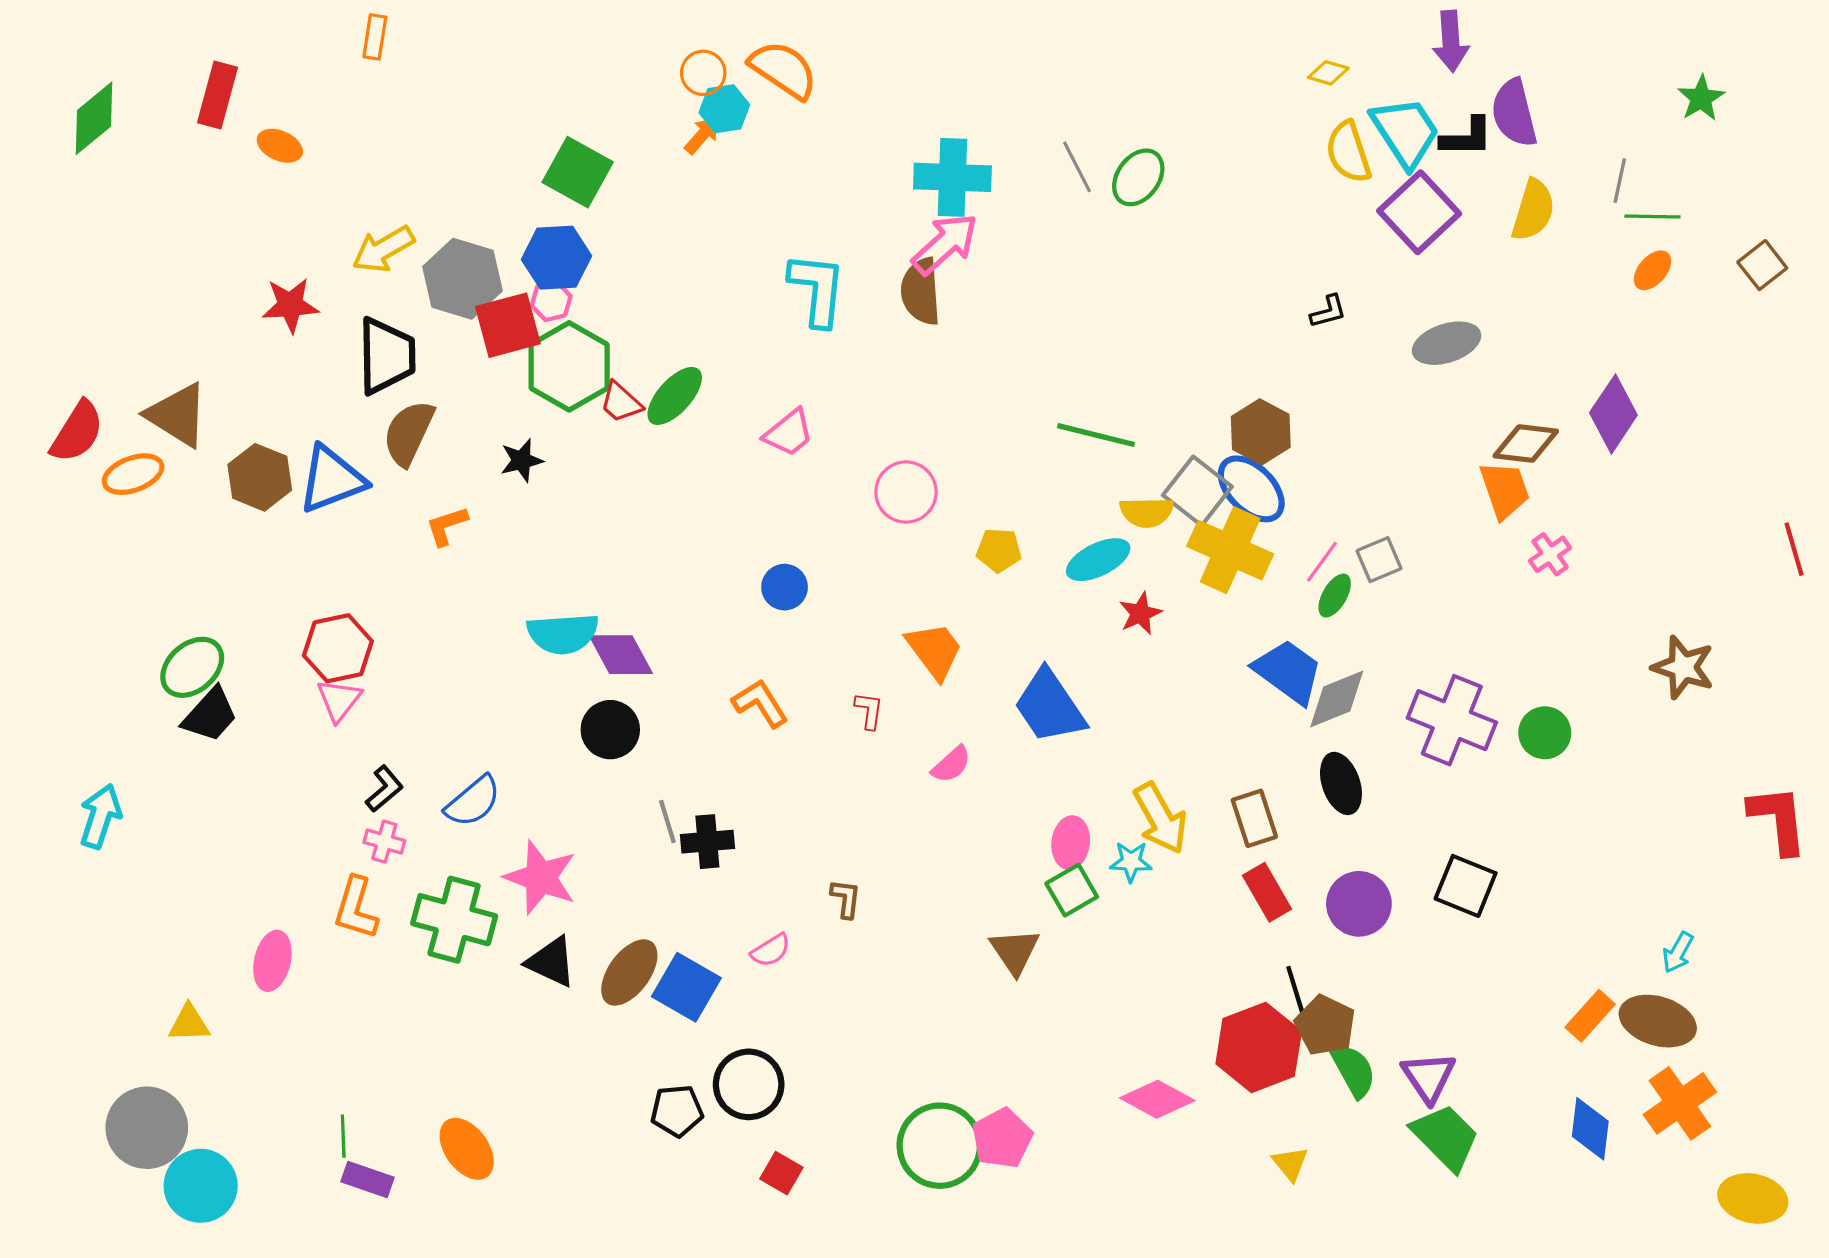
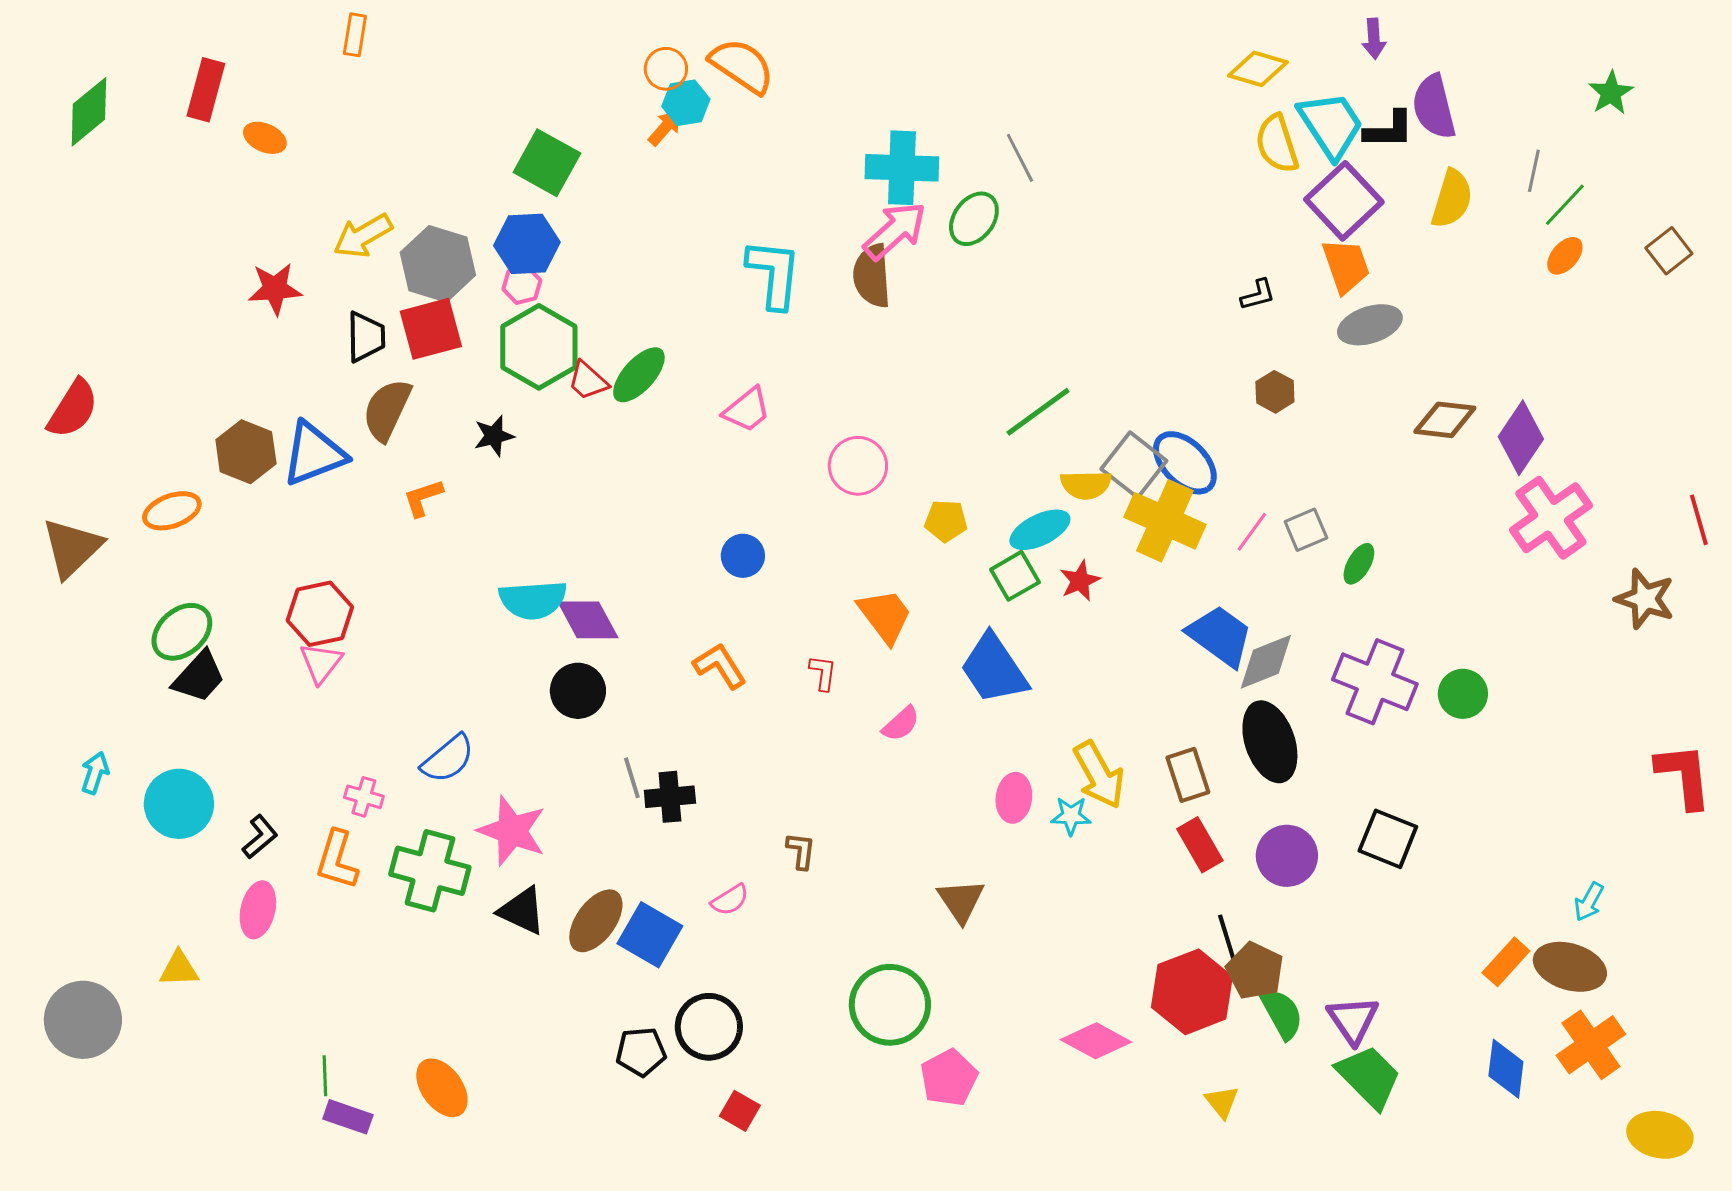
purple arrow: (1451, 41) -> (1374, 39), size x0.7
yellow diamond: (1328, 73) -> (1258, 69), size x1.5
green ellipse: (1138, 177) -> (974, 219), moved
green line: (1652, 216) -> (1565, 205), turned -48
red square: (508, 325) -> (431, 329), moved
black trapezoid: (386, 356) -> (366, 337), size x0.7
purple diamond: (1613, 414) -> (1521, 438), moved
brown triangle: (177, 415) -> (72, 548), moved, turned 44
brown hexagon: (1261, 432) -> (1275, 392), moved, size x0.7
green line: (1096, 435) -> (1038, 412), turned -50
orange ellipse: (133, 474) -> (172, 511), moved
orange trapezoid: (1505, 490) -> (1346, 266), moved
pink cross: (1550, 554) -> (1551, 518), moved, size x2.0
green ellipse: (1335, 596) -> (1359, 564), moved
brown star: (1683, 667) -> (1645, 599), moved
black ellipse: (1341, 783) -> (1270, 742), size x1.4
black L-shape: (384, 789) -> (260, 837), moved
cyan arrow: (100, 816) -> (95, 773), size x0.7
green square: (1072, 890) -> (1015, 576), moved
gray circle: (147, 1128) -> (83, 1020), moved
green circle: (940, 1146) -> (890, 1005), moved
cyan circle: (201, 1186) -> (179, 804), moved

